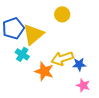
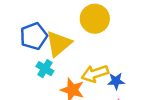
yellow circle: (62, 14) -> (95, 19), size x1.5

